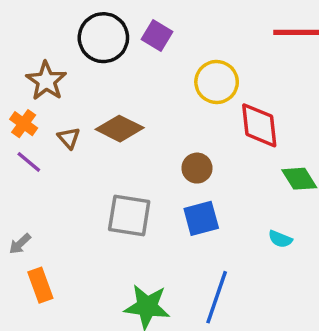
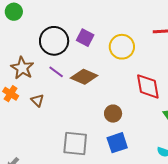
yellow circle: (217, 82) -> (122, 47), moved
brown diamond: (120, 129) -> (84, 77), moved
purple line: (29, 162) -> (56, 72), moved

